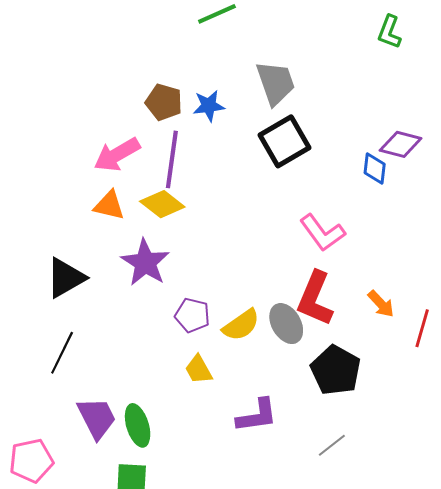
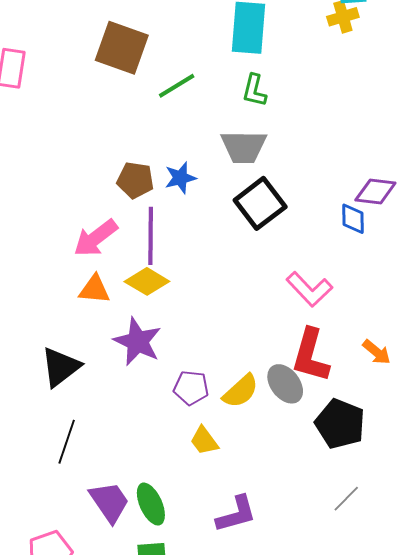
green L-shape: (389, 32) -> (254, 90), moved
gray trapezoid: (276, 83) -> (244, 147), turned 117
purple L-shape: (257, 416) -> (236, 514), moved

